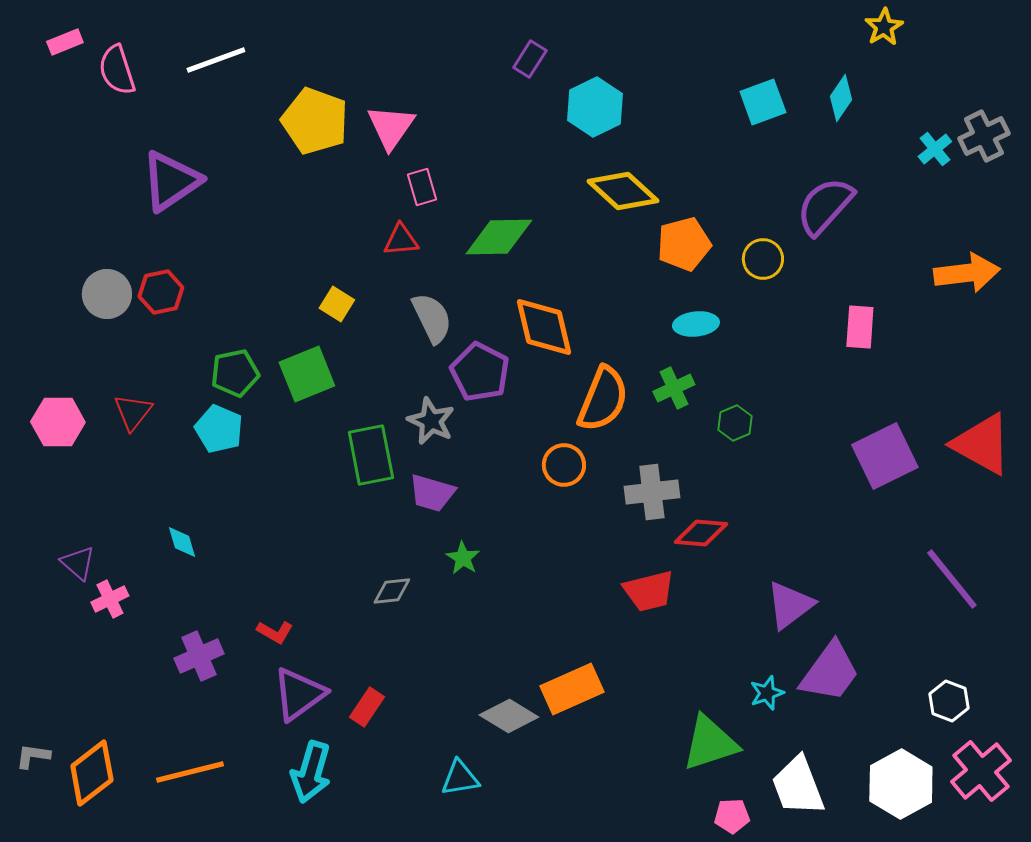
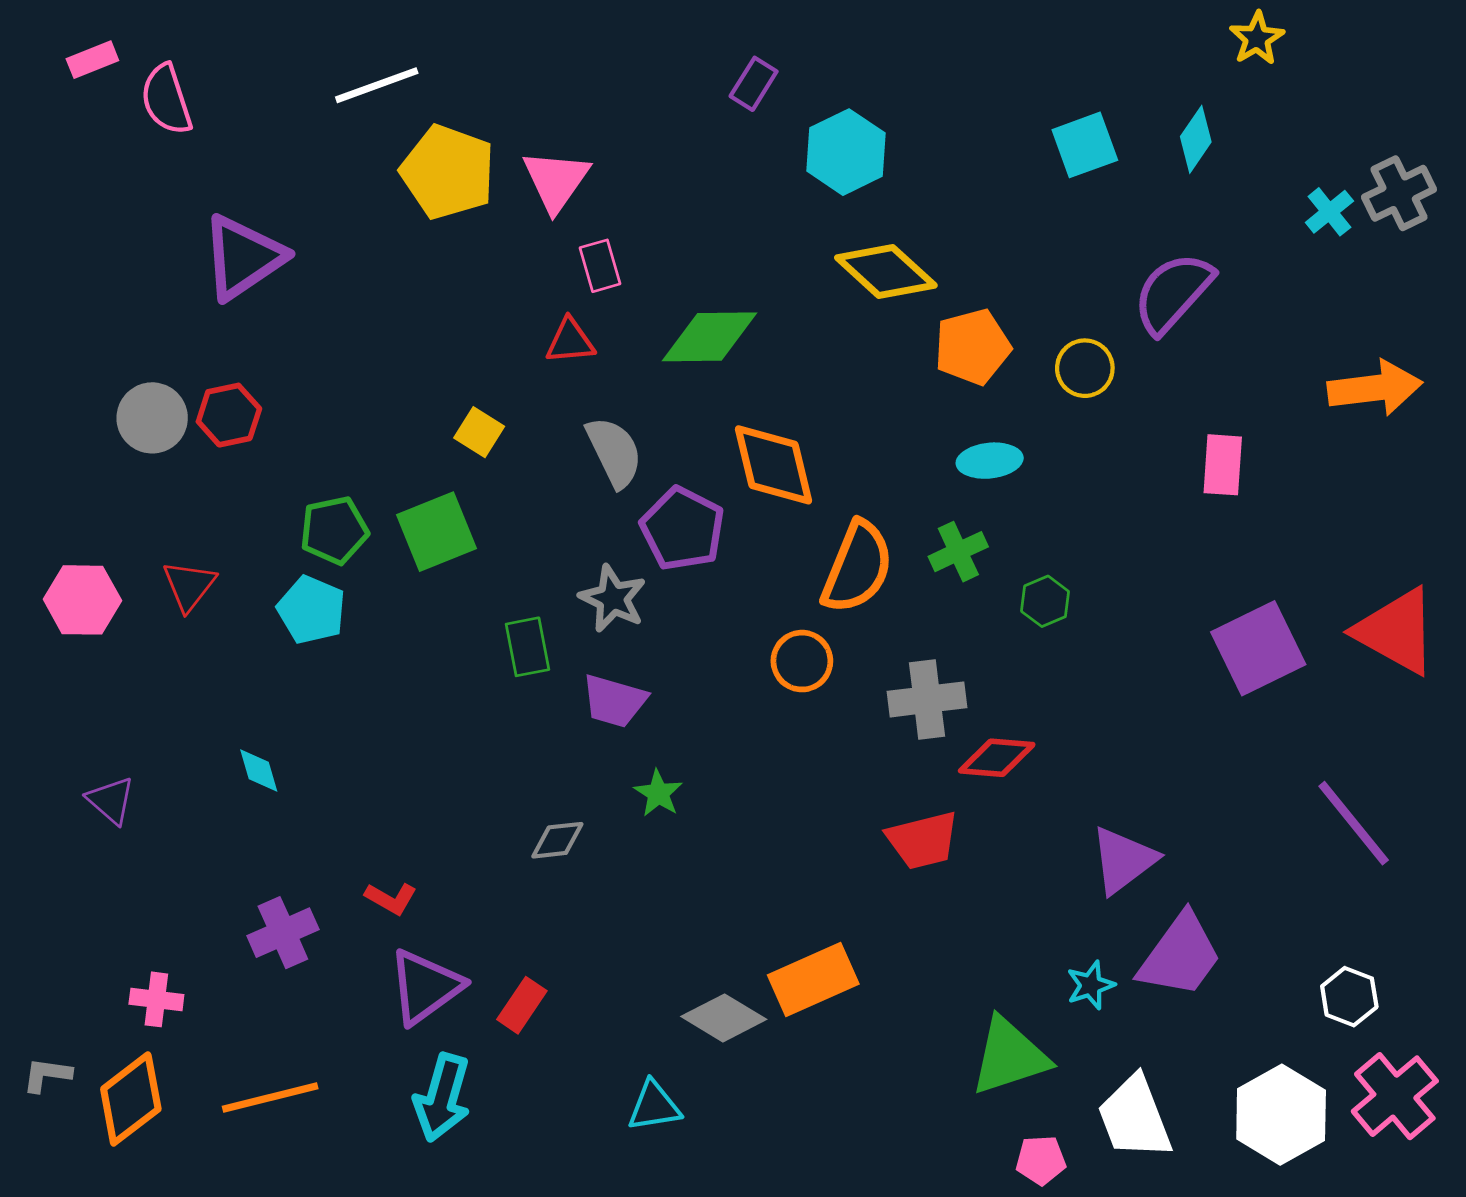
white line: (216, 60) -> (377, 85), moved
green rectangle: (371, 455) -> (527, 647), size x0.7
pink cross: (110, 599) -> (156, 999), moved, turned 33

